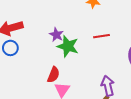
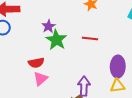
red semicircle: (53, 75) -> (36, 63), turned 42

